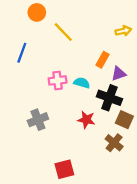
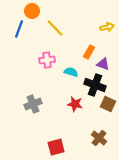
blue line: (22, 53) -> (19, 29), moved
purple triangle: (119, 74) -> (103, 64), turned 40
pink cross: (58, 80) -> (47, 60), moved
brown cross: (114, 143) -> (99, 138), moved

